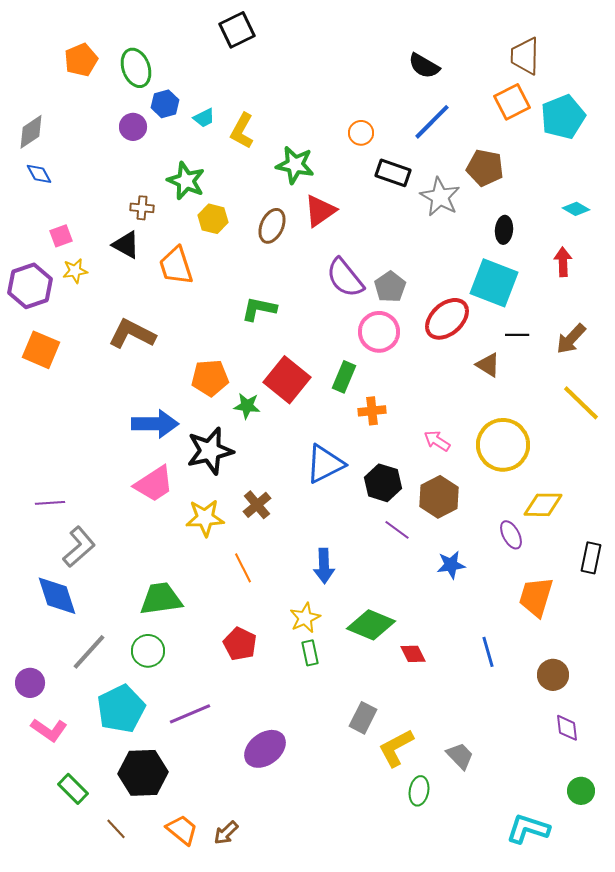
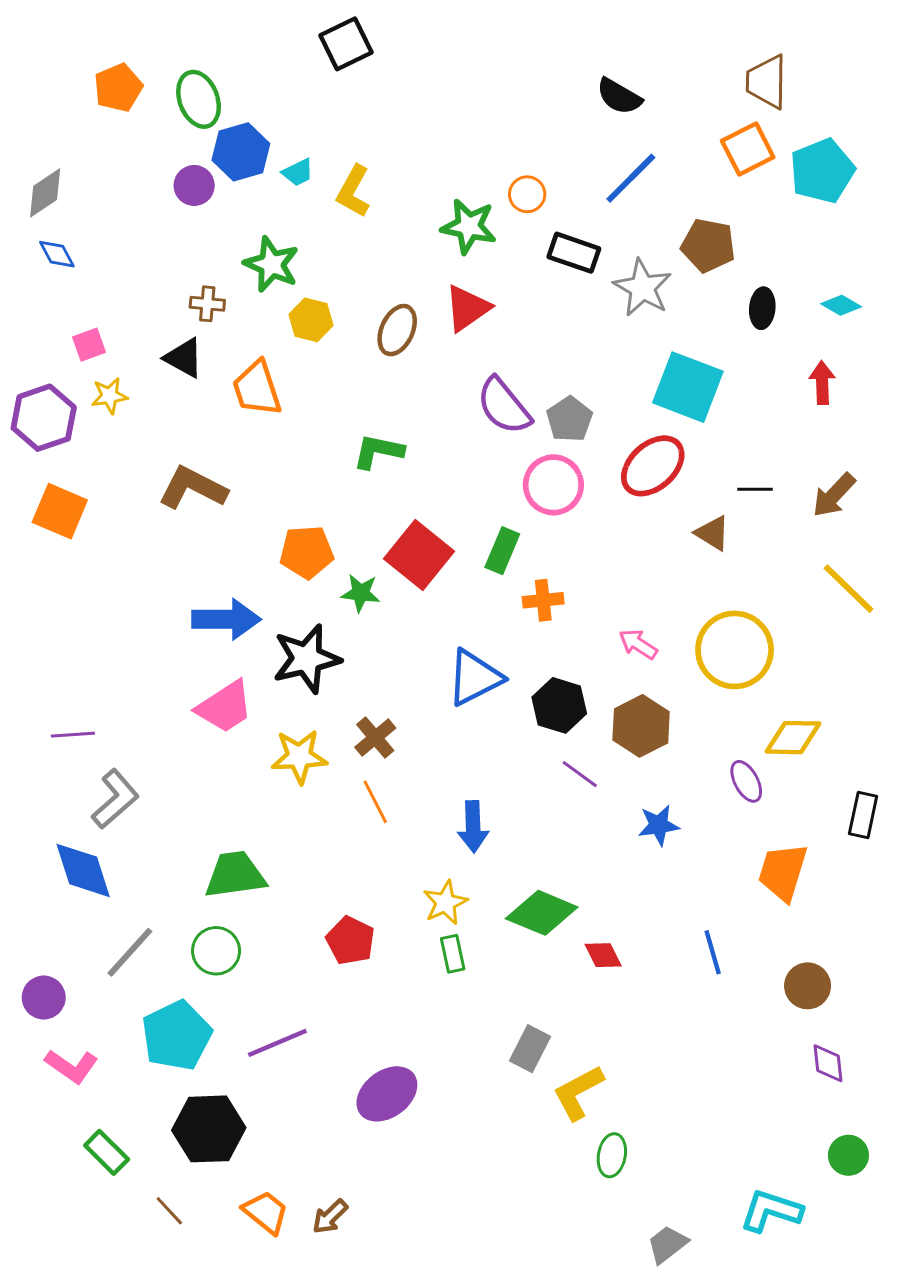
blue hexagon: (165, 104) -> (241, 152), size x1.4
green star: (295, 165) -> (469, 226), moved
black ellipse: (504, 230) -> (762, 308), moved
cyan square: (494, 283) -> (688, 387), moved
orange line: (243, 568) -> (375, 802), moved
gray trapezoid: (460, 756) -> (667, 1244), moved, turned -84

